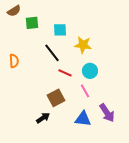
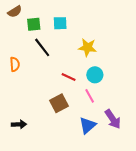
cyan square: (60, 30) -> (60, 23), moved
black line: (52, 53) -> (42, 47), moved
black arrow: (43, 118) -> (19, 124), moved, turned 32
blue triangle: (83, 119) -> (87, 125), turned -48

